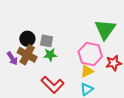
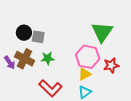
black circle: (27, 39) -> (24, 33), moved
gray square: (47, 41) -> (38, 37), moved

